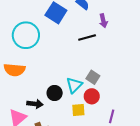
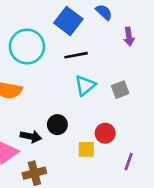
black line: (87, 37) -> (76, 55), moved
gray square: (93, 77) -> (120, 90), moved, turned 32
cyan triangle: (74, 85) -> (85, 85), moved

